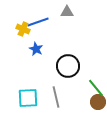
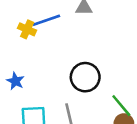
blue star: (36, 49) -> (15, 81), moved

